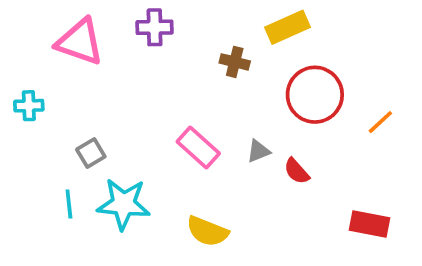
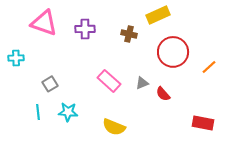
purple cross: (155, 27) -> (85, 29), moved
cyan star: (124, 204) -> (68, 112), size x0.7

